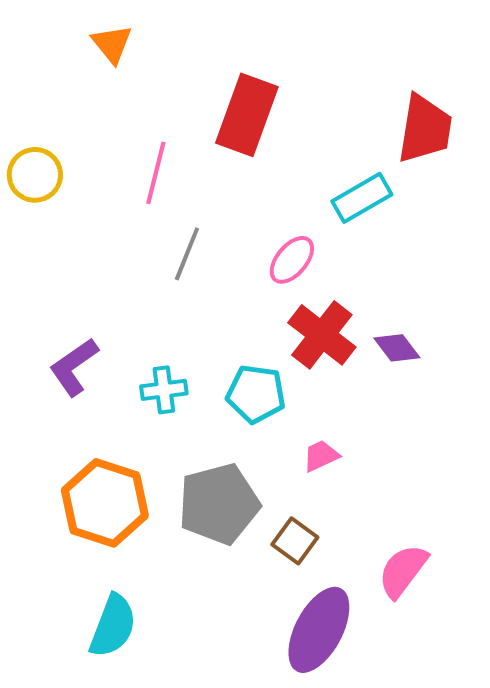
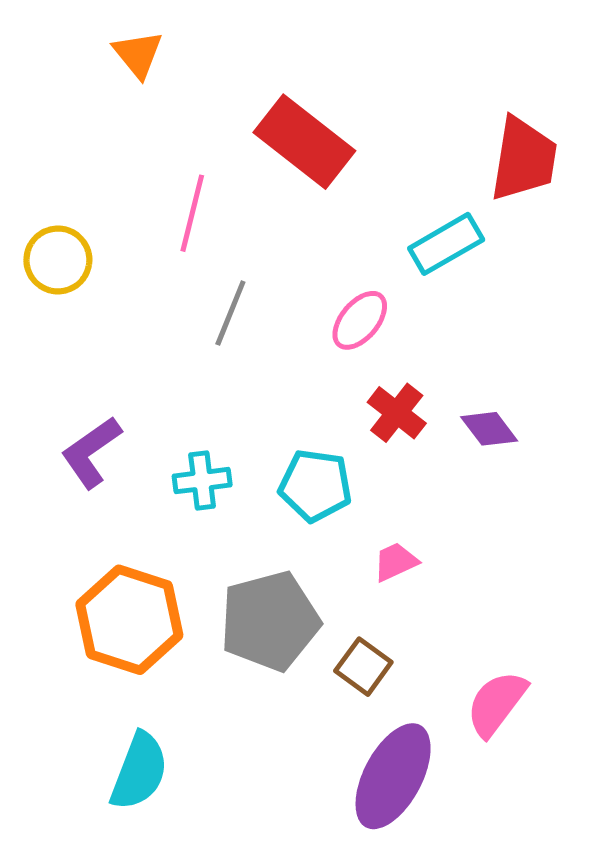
red rectangle: (247, 115) -> (304, 142), turned -72
yellow circle: (35, 175) -> (58, 260), moved
red cross: (322, 335) -> (397, 413), size x0.7

